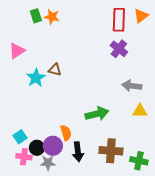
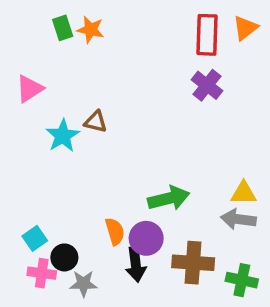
gray arrow: (132, 86) -> (238, 219), moved
purple circle: (53, 146) -> (146, 238), moved

